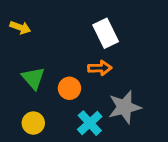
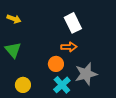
green triangle: (33, 78) -> (13, 50), moved
orange circle: (69, 88) -> (56, 64), moved

